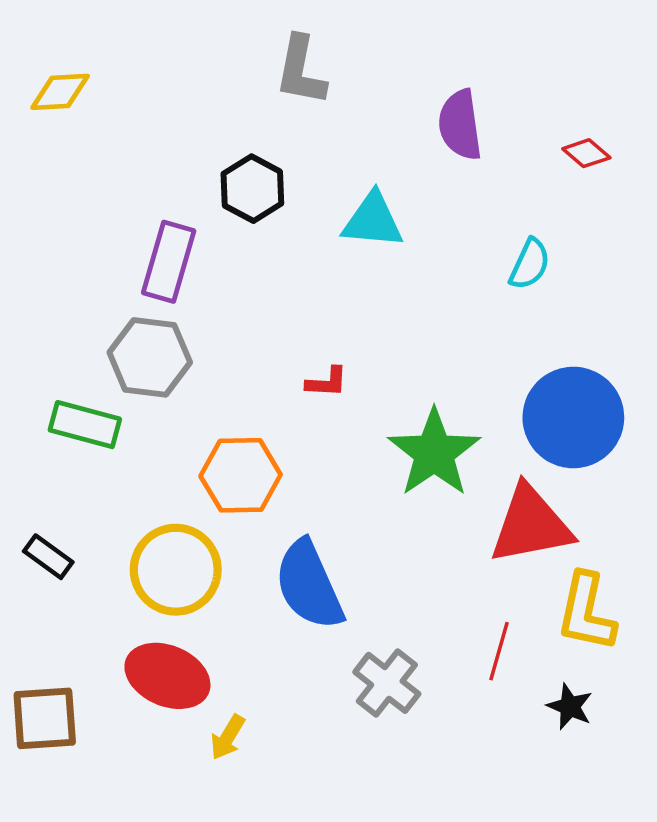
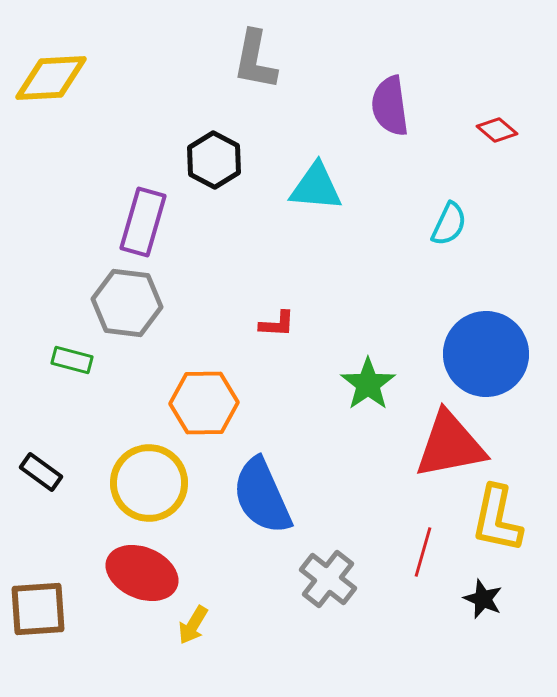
yellow diamond: (60, 92) -> (51, 78), size x1.4
green rectangle: (85, 425) -> (72, 360), size x0.7
green star: (434, 453) -> (368, 384), size x0.7

